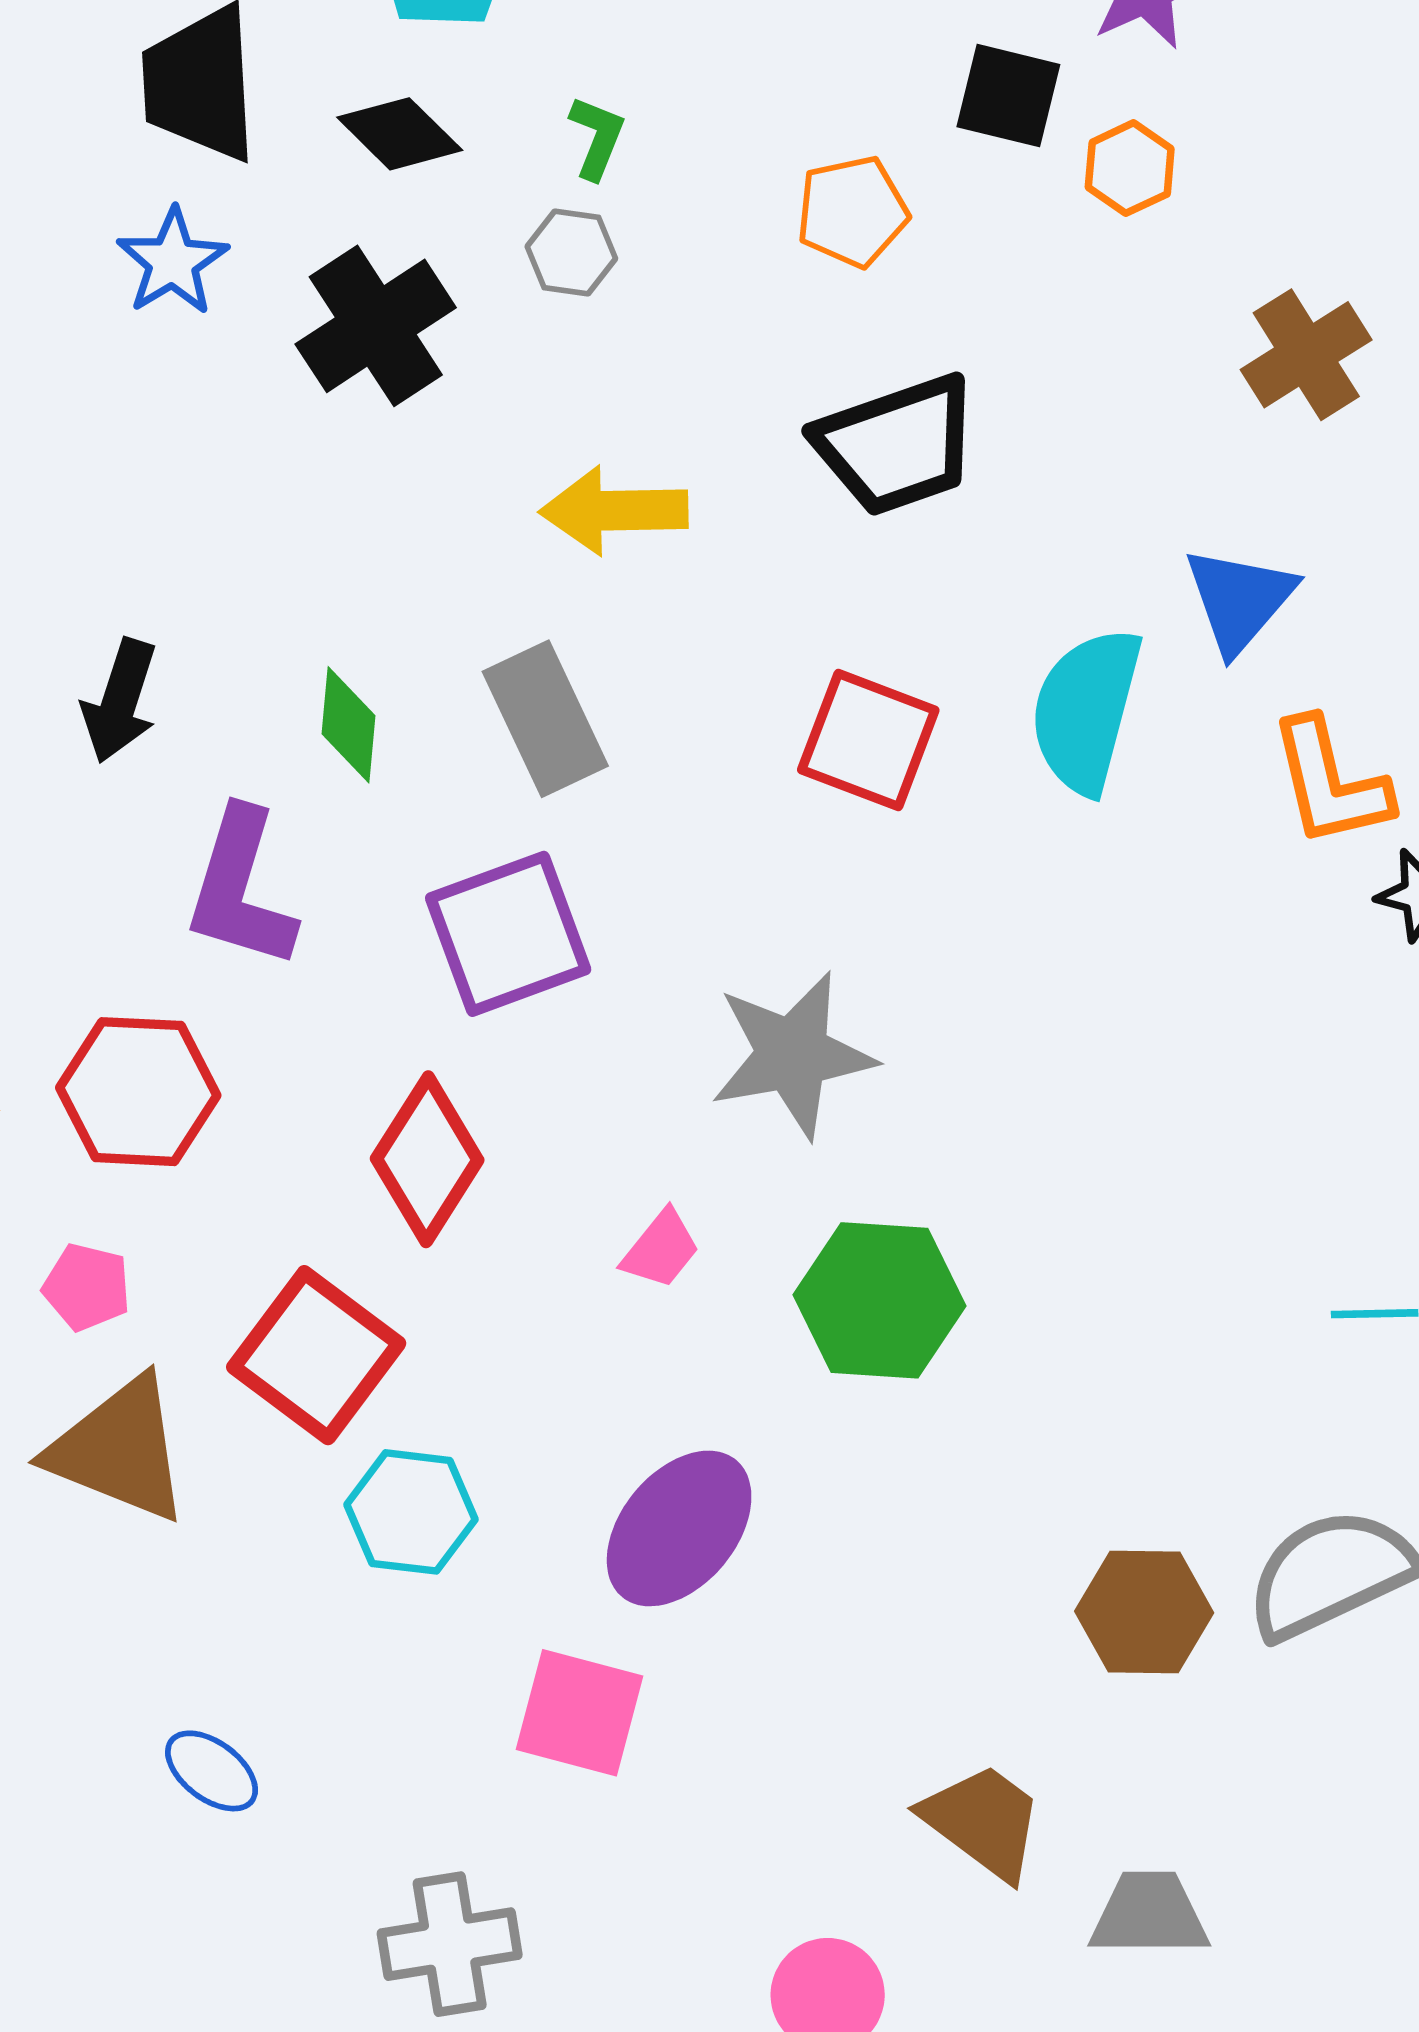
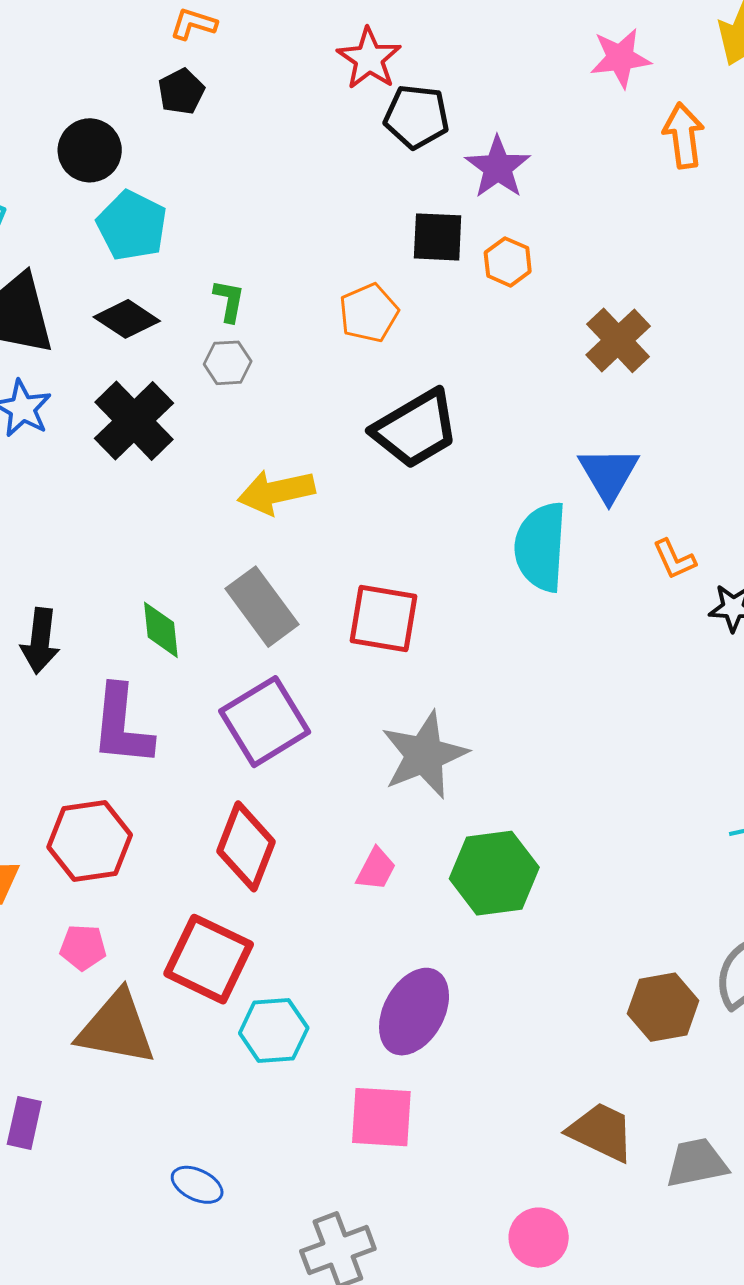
red square: (868, 740) -> (384, 618), moved
orange L-shape: (1330, 783) -> (674, 559), size x0.6

